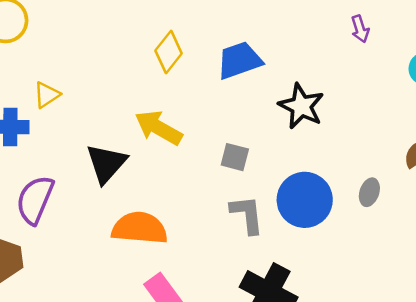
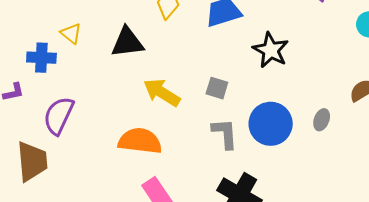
yellow triangle: (47, 95) -> (71, 33), turned -50
yellow arrow: (158, 128) -> (162, 93), moved
black triangle: (106, 163) -> (127, 42), moved, turned 39

